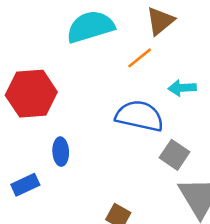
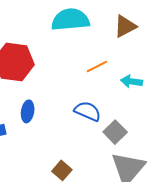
orange line: (140, 58) -> (97, 66), moved
blue semicircle: (139, 116) -> (88, 111), moved, size x0.7

